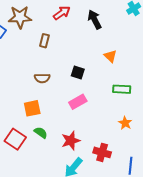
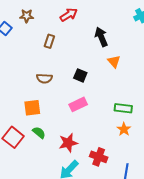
brown star: (20, 17) -> (27, 16), size x0.6
black arrow: (95, 20) -> (101, 37), moved
green rectangle: (122, 89) -> (123, 108), moved

